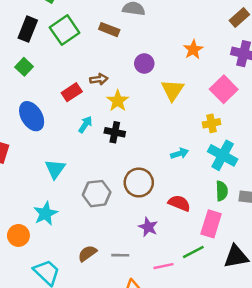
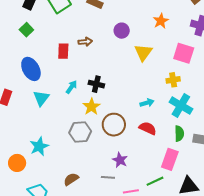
pink square: (224, 89) -> (184, 53), turned -30
red rectangle: (72, 92) -> (63, 51), turned -56
yellow star: (118, 101) -> (92, 107), moved
cyan arrow: (85, 125) -> (71, 87), moved
cyan triangle: (55, 169) -> (41, 98), moved
red semicircle: (179, 203) -> (148, 128), moved
gray line: (120, 255) -> (108, 177), moved

